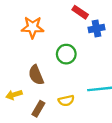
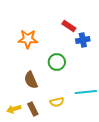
yellow arrow: (14, 95) -> (14, 109), moved
brown rectangle: (38, 109) -> (33, 109), turned -56

